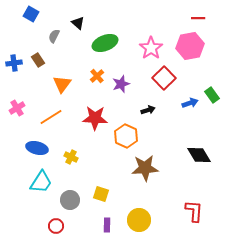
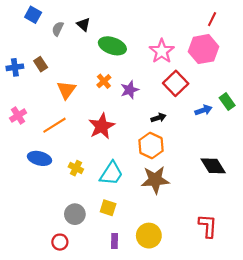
red line: (198, 18) -> (212, 19), turned -64
gray semicircle: (54, 36) -> (58, 29), moved
green ellipse: (105, 43) -> (112, 46), turned 40
red star: (95, 118) -> (102, 126), turned -30
orange hexagon: (126, 136) -> (151, 146), moved
cyan trapezoid: (41, 182) -> (111, 173), moved

